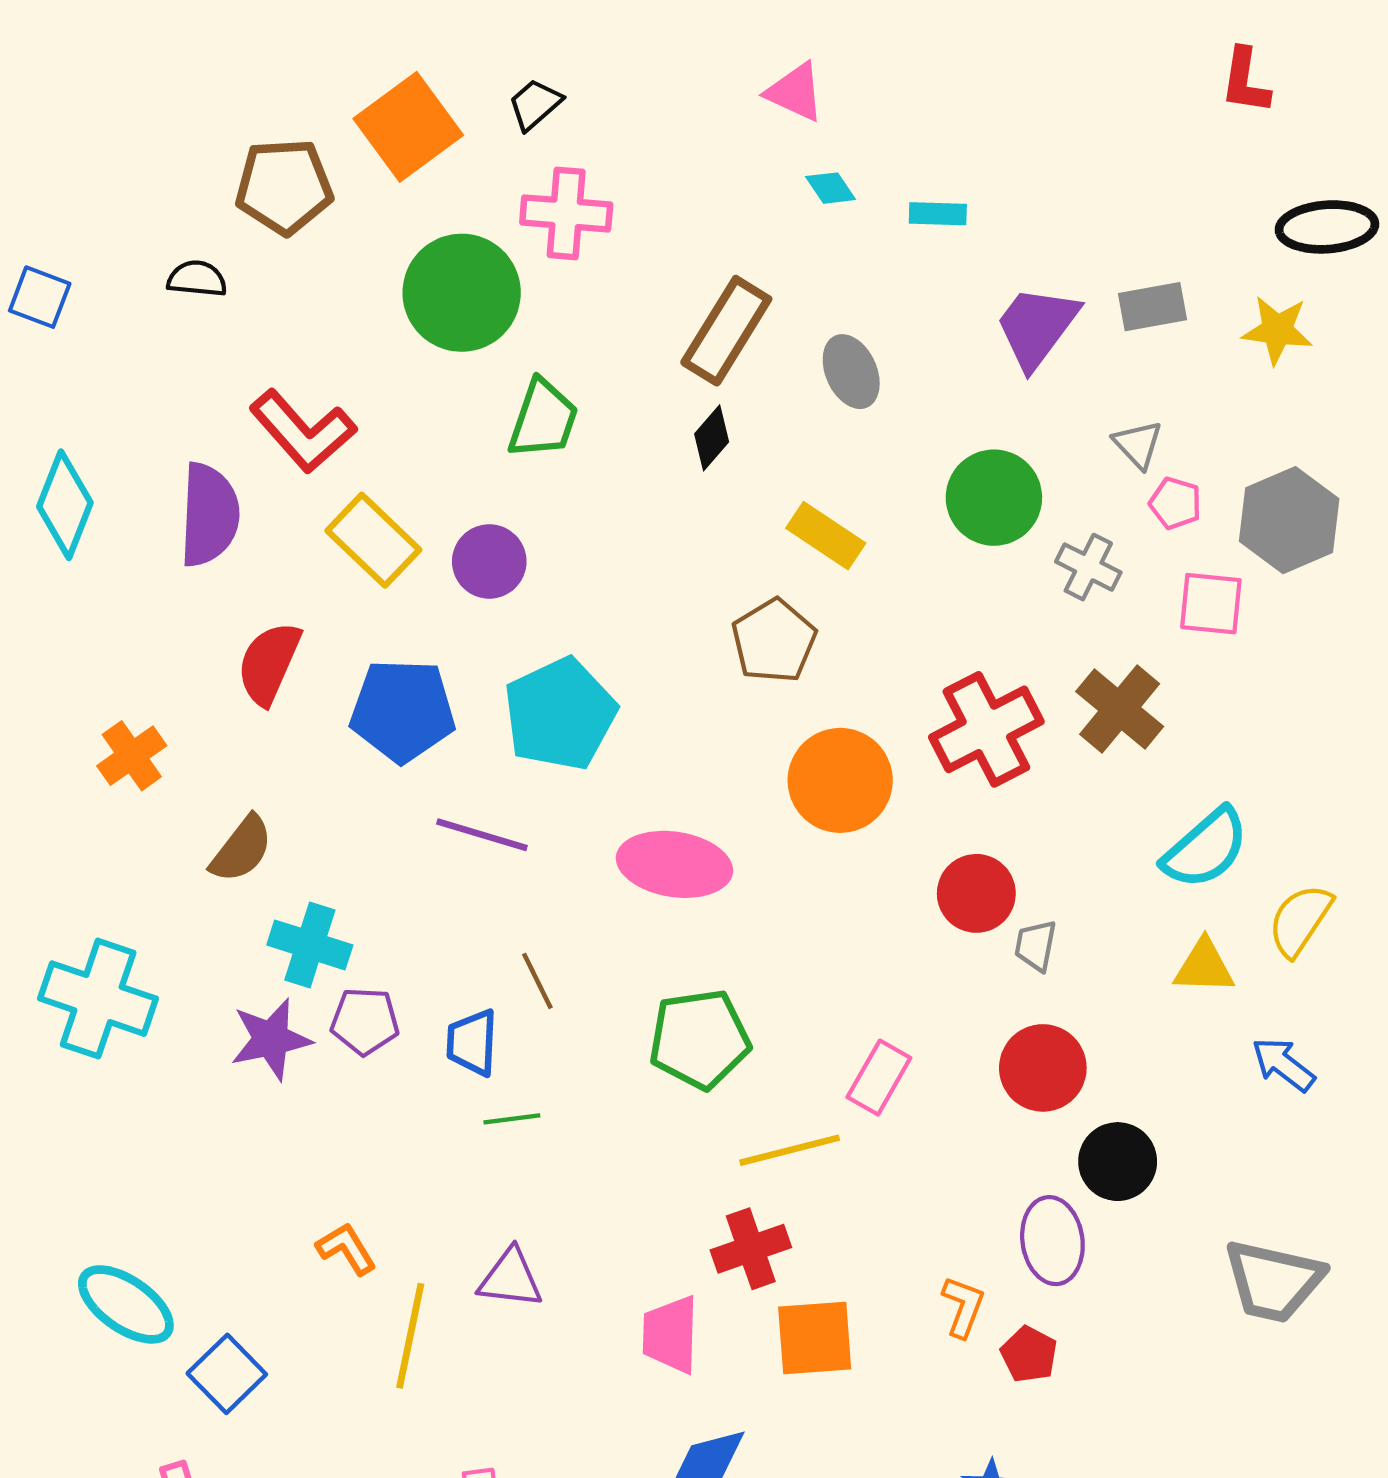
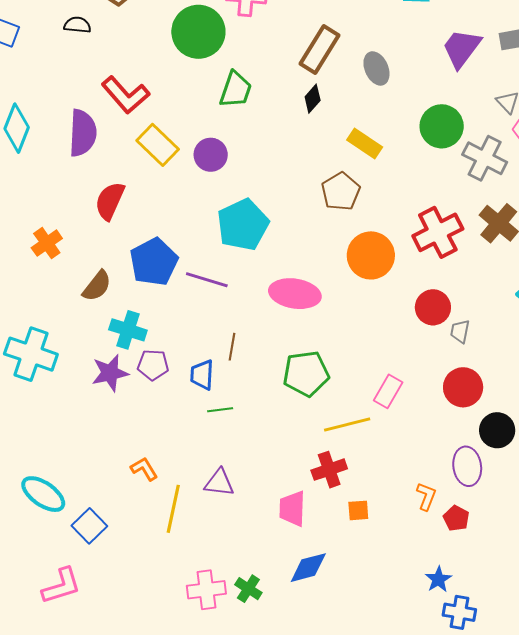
gray cross: (1088, 567) -> (485, 158), size x1.5
blue pentagon: (403, 711) -> (154, 262), moved, turned -30
brown line: (537, 981) -> (232, 347), turned 36
orange square: (815, 1338) -> (358, 510), size x0.6

